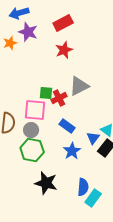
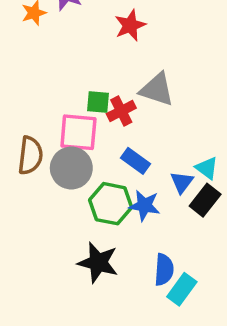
gray triangle: (79, 86) -> (157, 90), turned 45
gray circle: (31, 130) -> (71, 168), size x1.5
green hexagon: (32, 150) -> (111, 204), moved
blue star: (72, 151) -> (144, 205), turned -30

